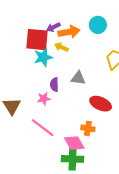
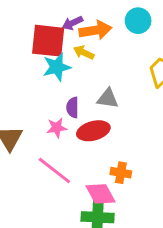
red ellipse: (101, 104) -> (93, 131), moved, turned -40

